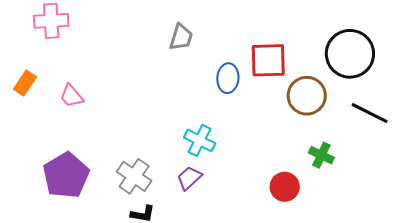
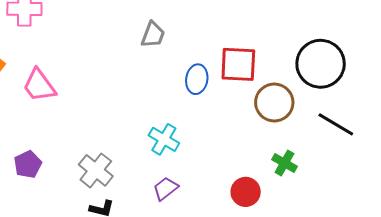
pink trapezoid: (72, 96) -> (39, 85), size x1.4
purple pentagon: (66, 175) -> (28, 164), size x0.6
purple trapezoid: (189, 178) -> (165, 189), moved

